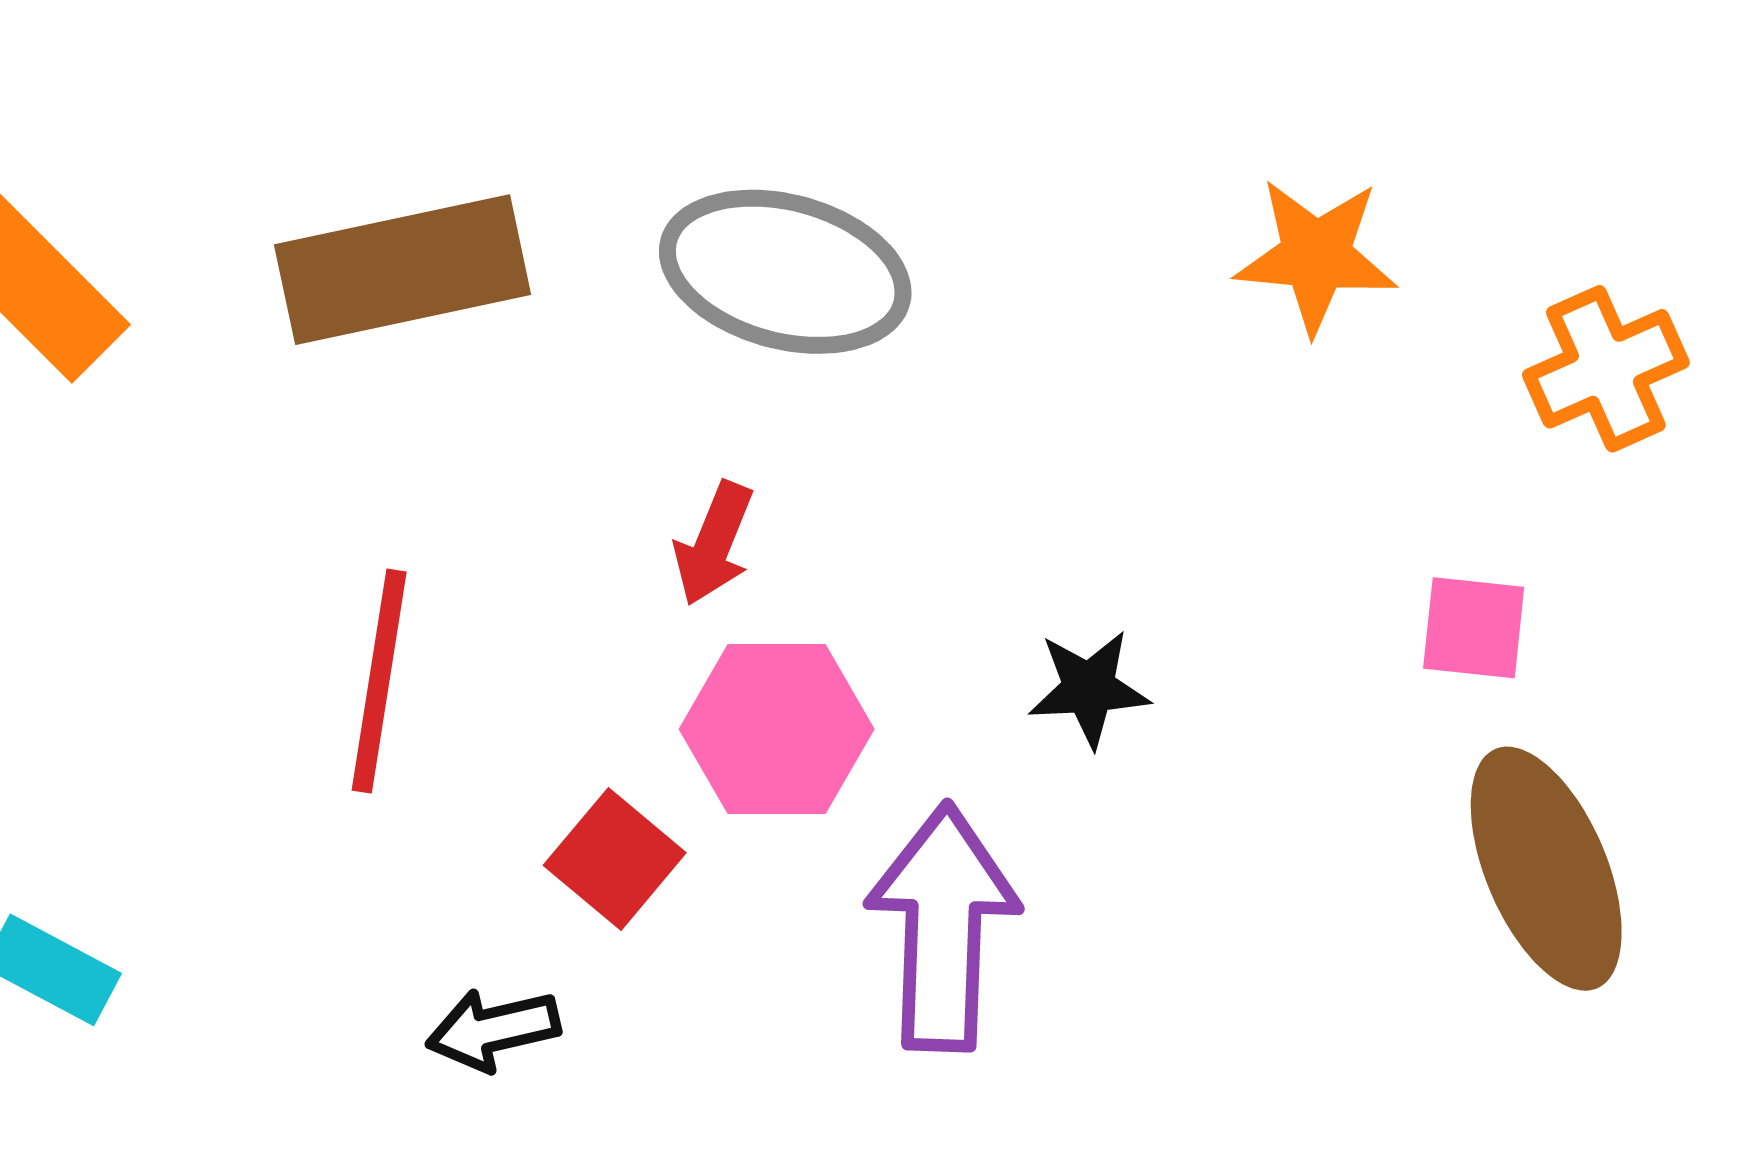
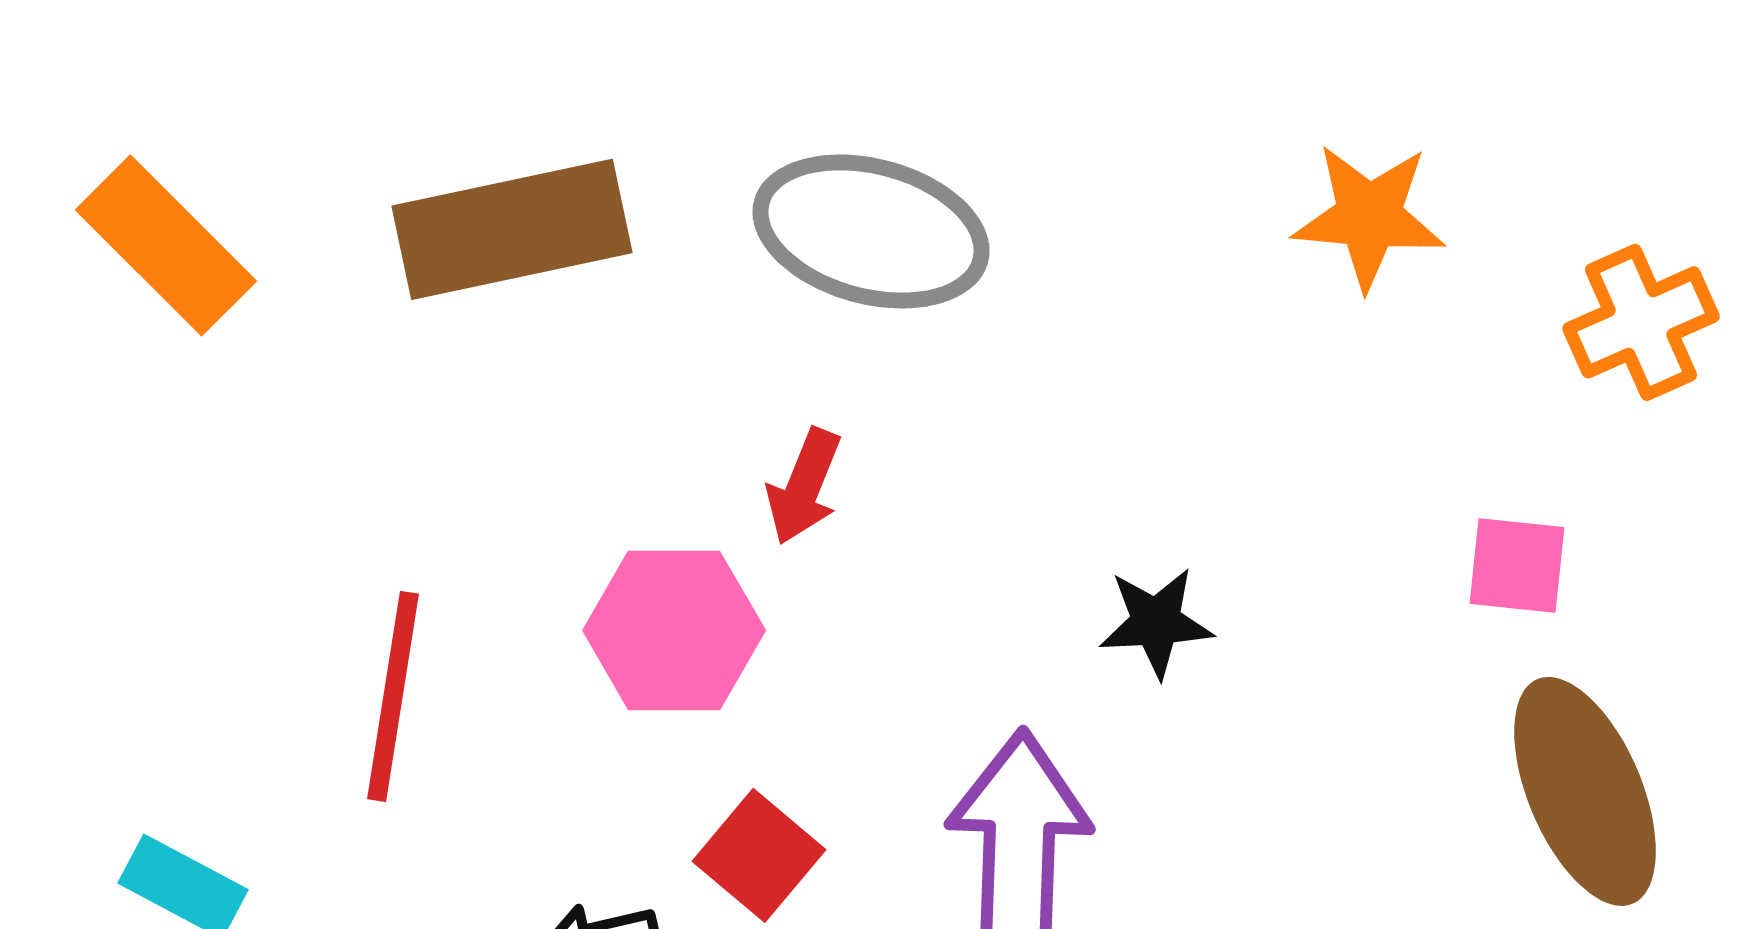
red line: (379, 681) -> (393, 696), moved
pink hexagon: (777, 729) -> (674, 630), moved
red square: (615, 859) -> (759, 855), moved

